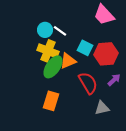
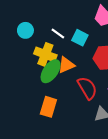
cyan circle: (45, 30) -> (25, 30), moved
cyan square: (85, 48) -> (80, 38), moved

